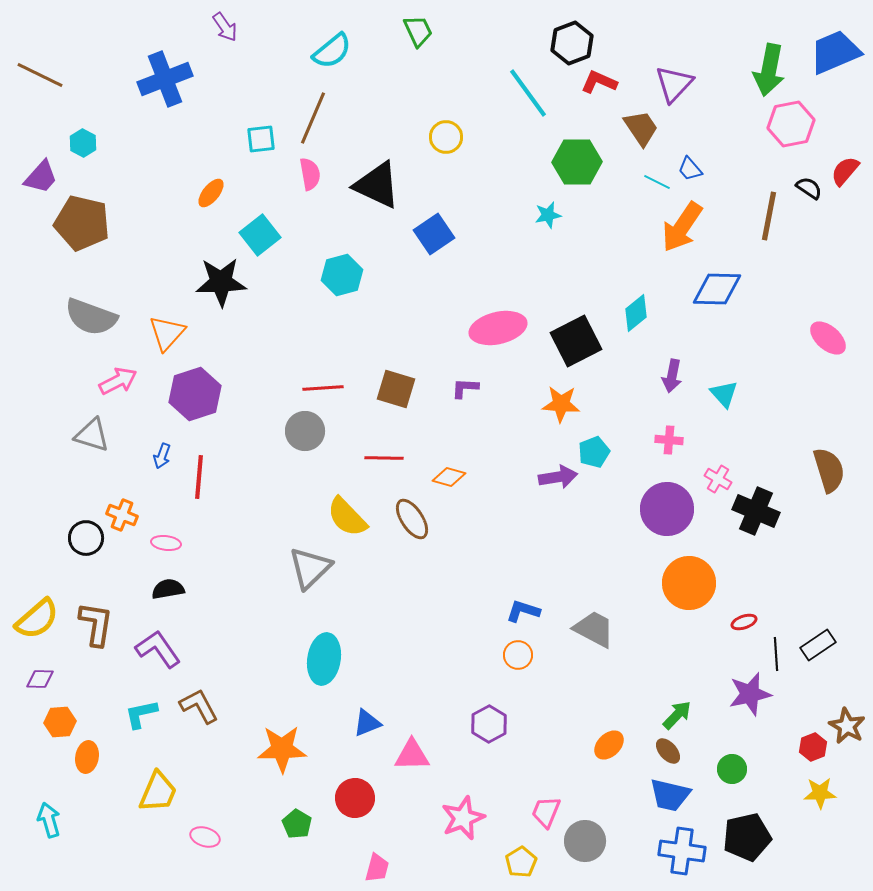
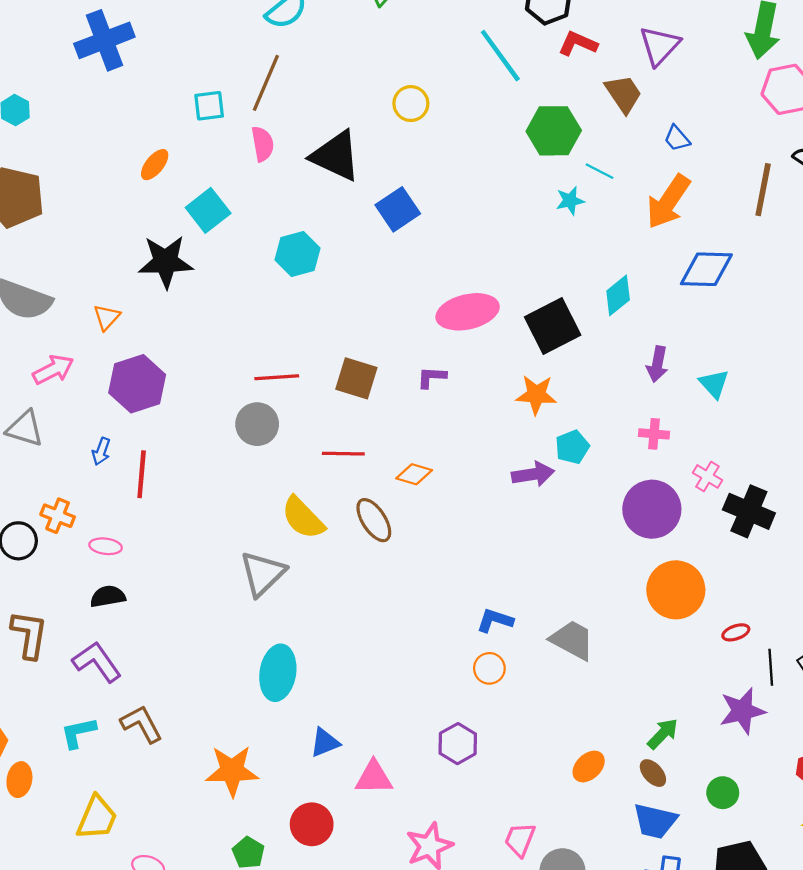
cyan line: (657, 182) -> (600, 171), moved
cyan star: (548, 215) -> (570, 201), moved
orange triangle: (167, 333) -> (107, 317), size x0.7

